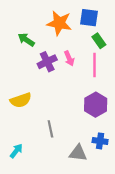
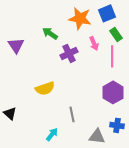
blue square: (89, 18) -> (107, 13), turned -30
pink arrow: (69, 58) -> (94, 43), moved
cyan arrow: (16, 151) -> (52, 134), moved

